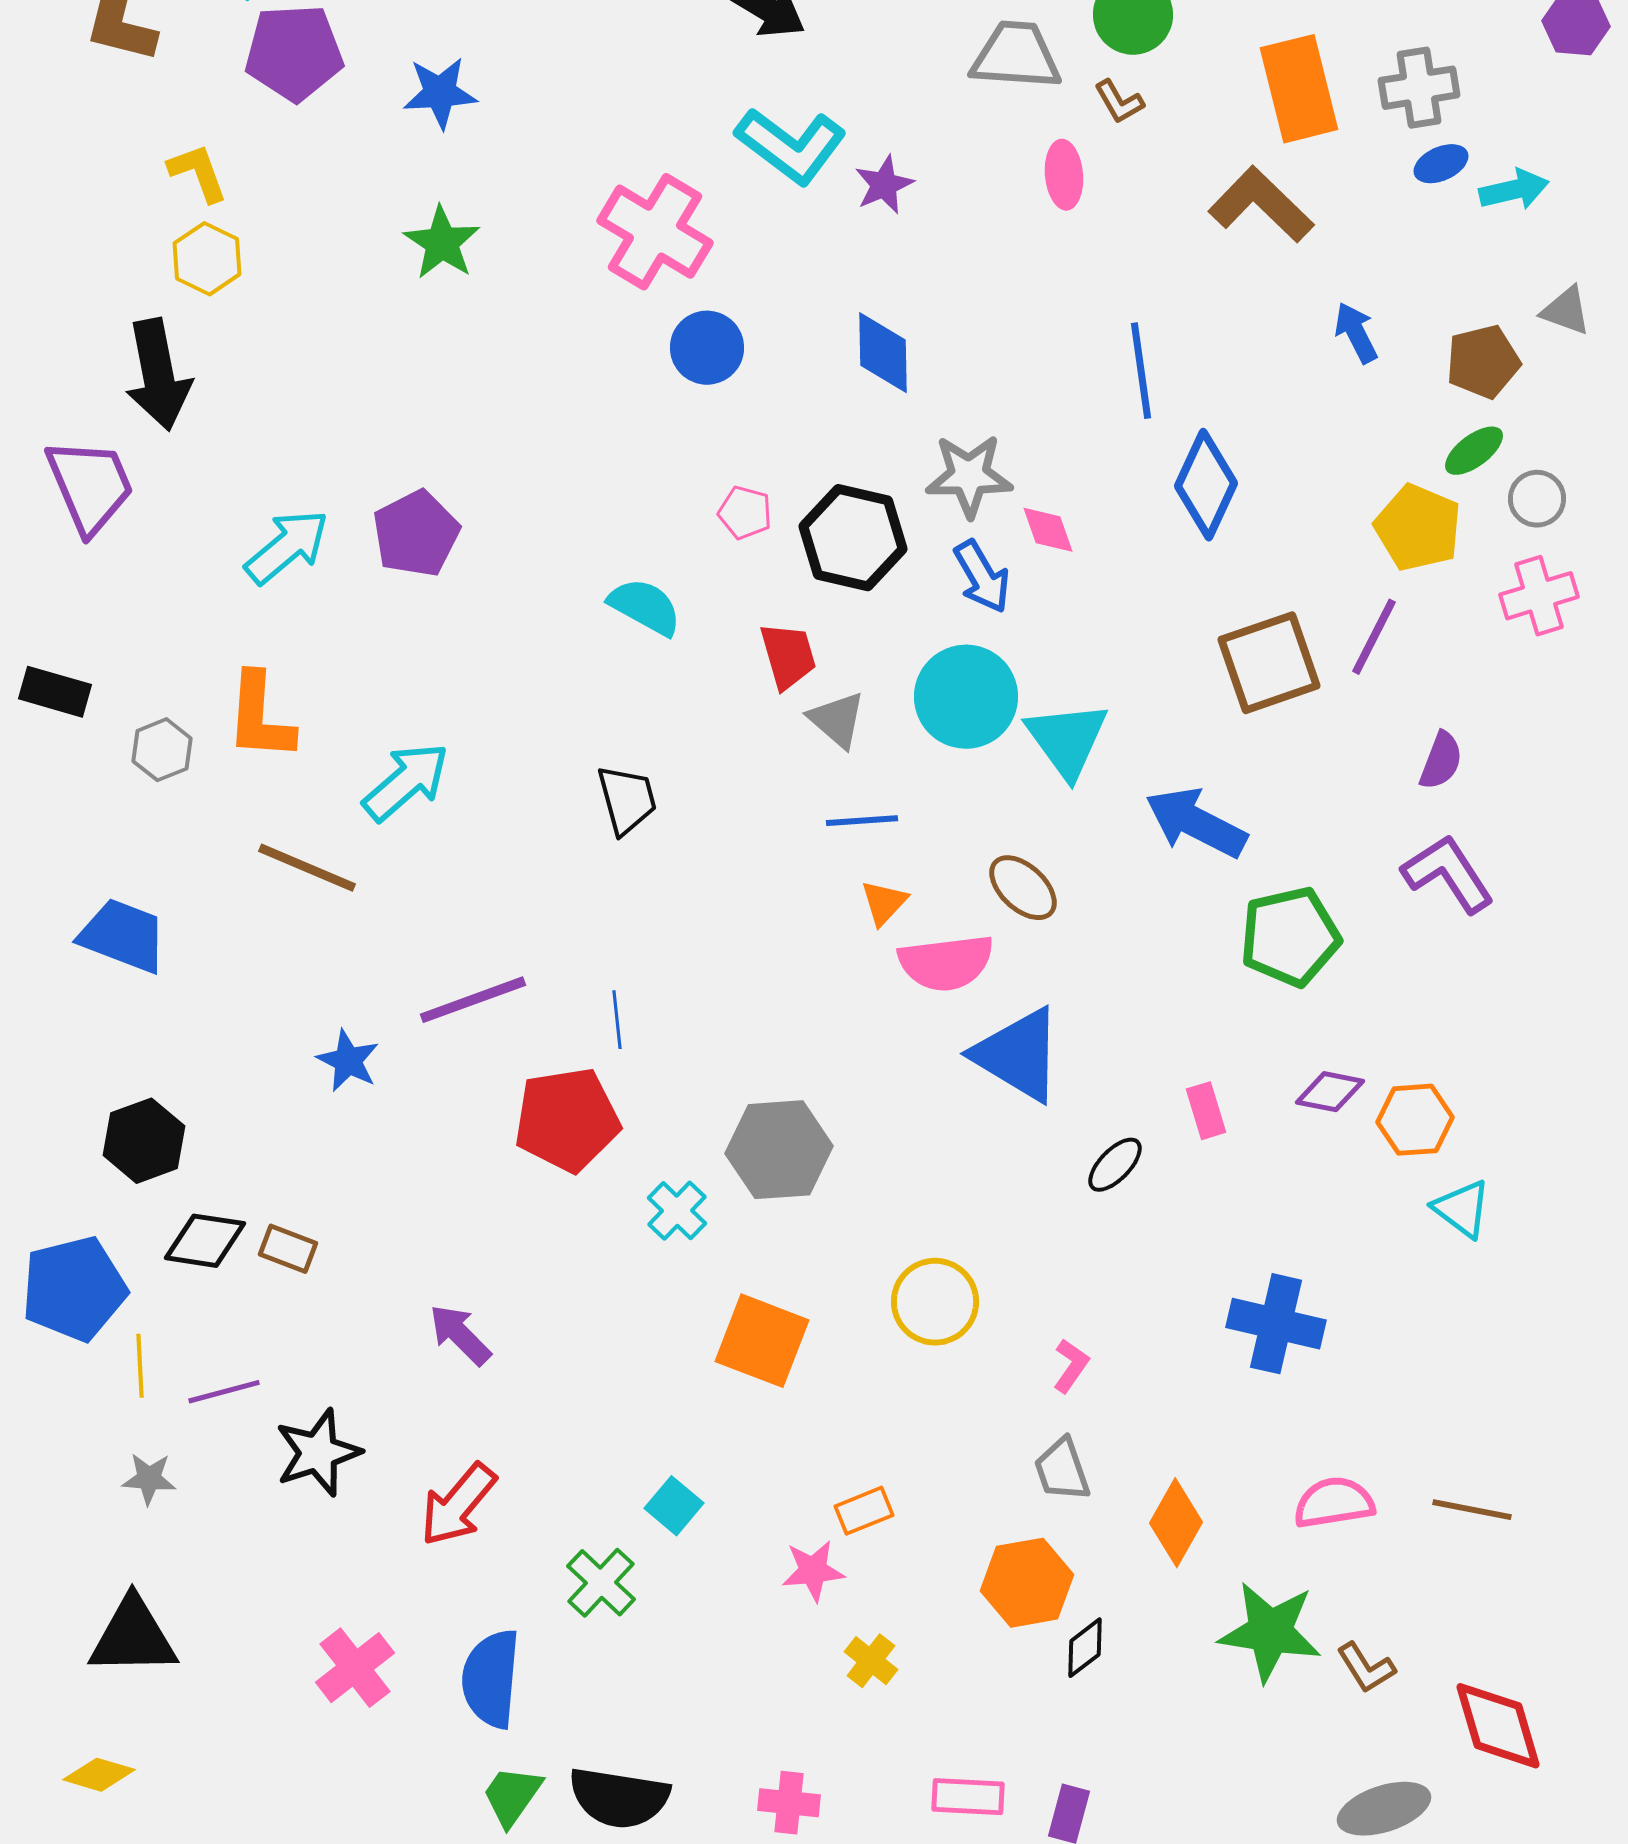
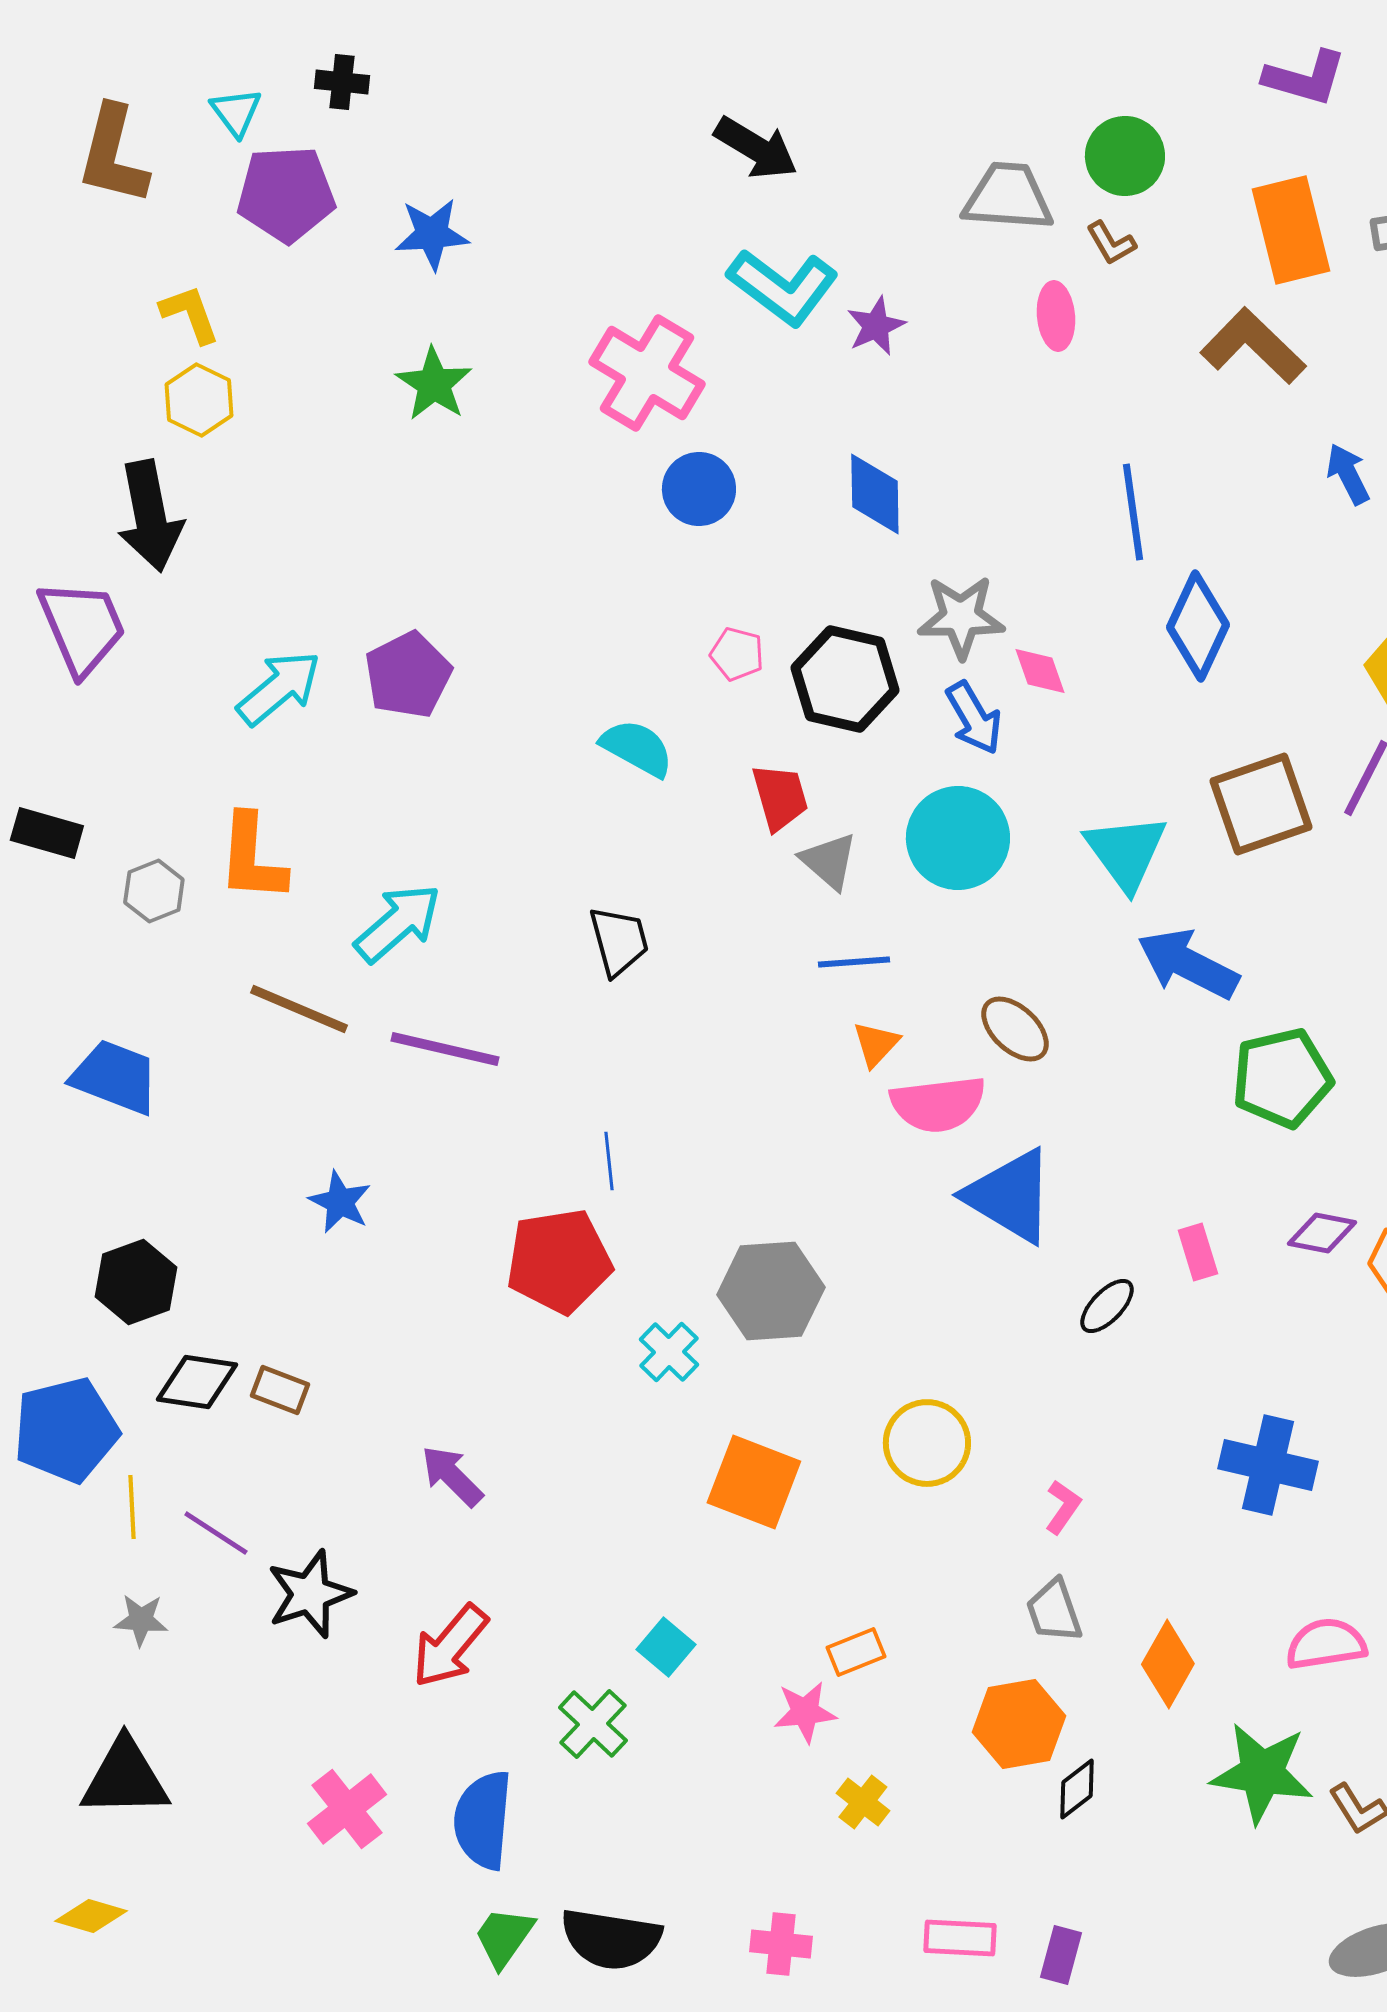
cyan triangle: (1067, 740) -> (1126, 852), moved
purple line: (473, 1000) -> (445, 1049), moved, turned 33
purple line: (224, 1392) -> (216, 1533), turned 48

